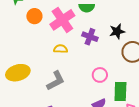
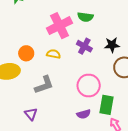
orange circle: (34, 16) -> (26, 53), moved
pink circle: (100, 75) -> (89, 86), size x1.5

